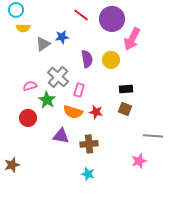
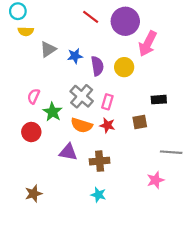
blue star: (62, 37) -> (75, 56), moved
gray cross: (58, 77) -> (82, 96), moved
pink semicircle: (30, 86) -> (34, 96), turned -48
black rectangle: (126, 89) -> (159, 100), moved
pink rectangle: (79, 90) -> (107, 102), moved
brown square: (125, 109) -> (140, 122), turned -32
brown star: (12, 165) -> (34, 194), moved

